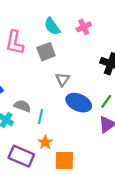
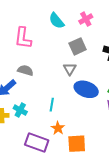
gray square: (46, 52) -> (78, 46), moved
gray semicircle: (22, 106) -> (25, 70), moved

